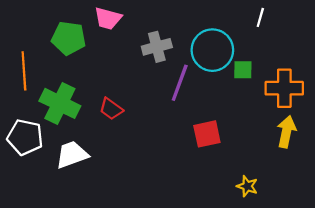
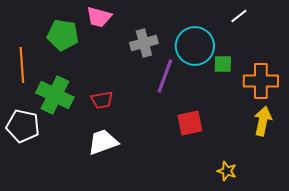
white line: (260, 17) -> (239, 16), turned 36
red trapezoid: (111, 109) -> (102, 100), turned -45
white trapezoid: (72, 155) -> (103, 142), moved

